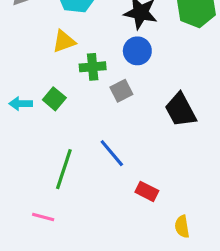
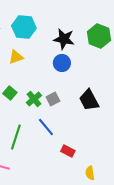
green cross: (93, 67) -> (34, 99), moved, turned -35
gray square: (121, 91) -> (53, 99), moved

